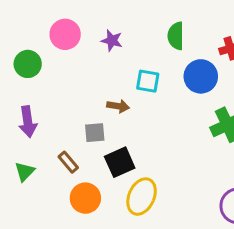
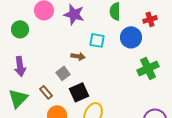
purple star: (112, 41) -> (74, 14), size x1.5
gray square: (95, 133) -> (63, 73), turned -32
green triangle: (25, 172) -> (18, 98), size x1.5

